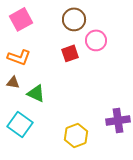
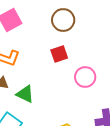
pink circle: (96, 40) -> (85, 77), moved

